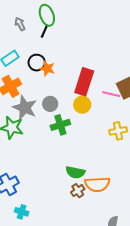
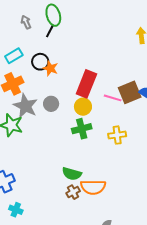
green cross: (60, 125) -> (82, 129), moved

